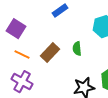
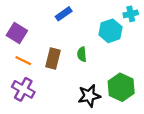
brown rectangle: (50, 53) -> (53, 59), turned -30

